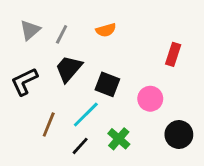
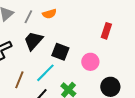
orange semicircle: (106, 30) -> (49, 14), moved

